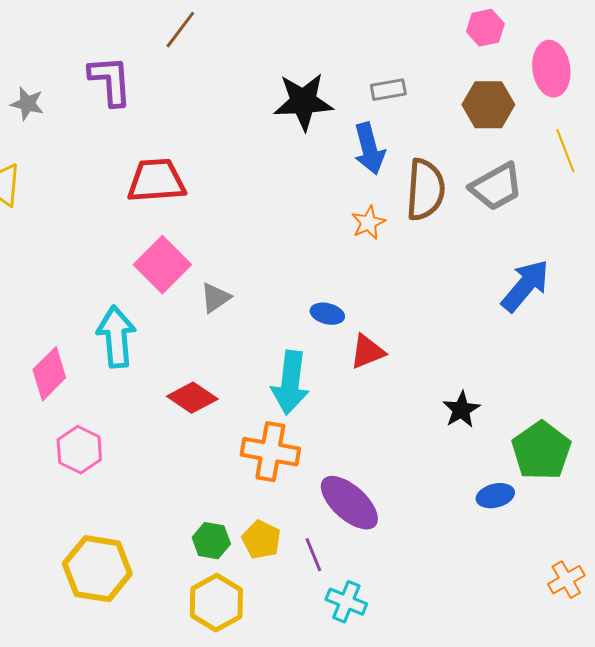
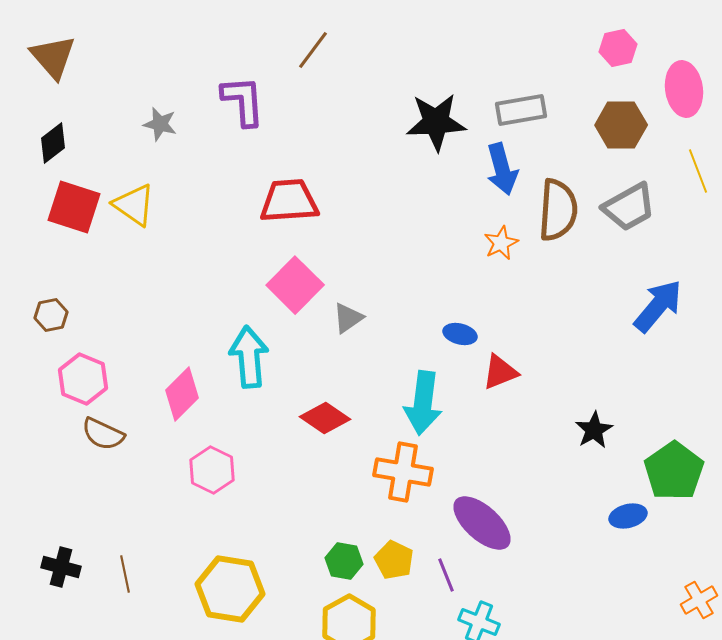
gray rectangle: (388, 90) -> (521, 110), size x1.4

